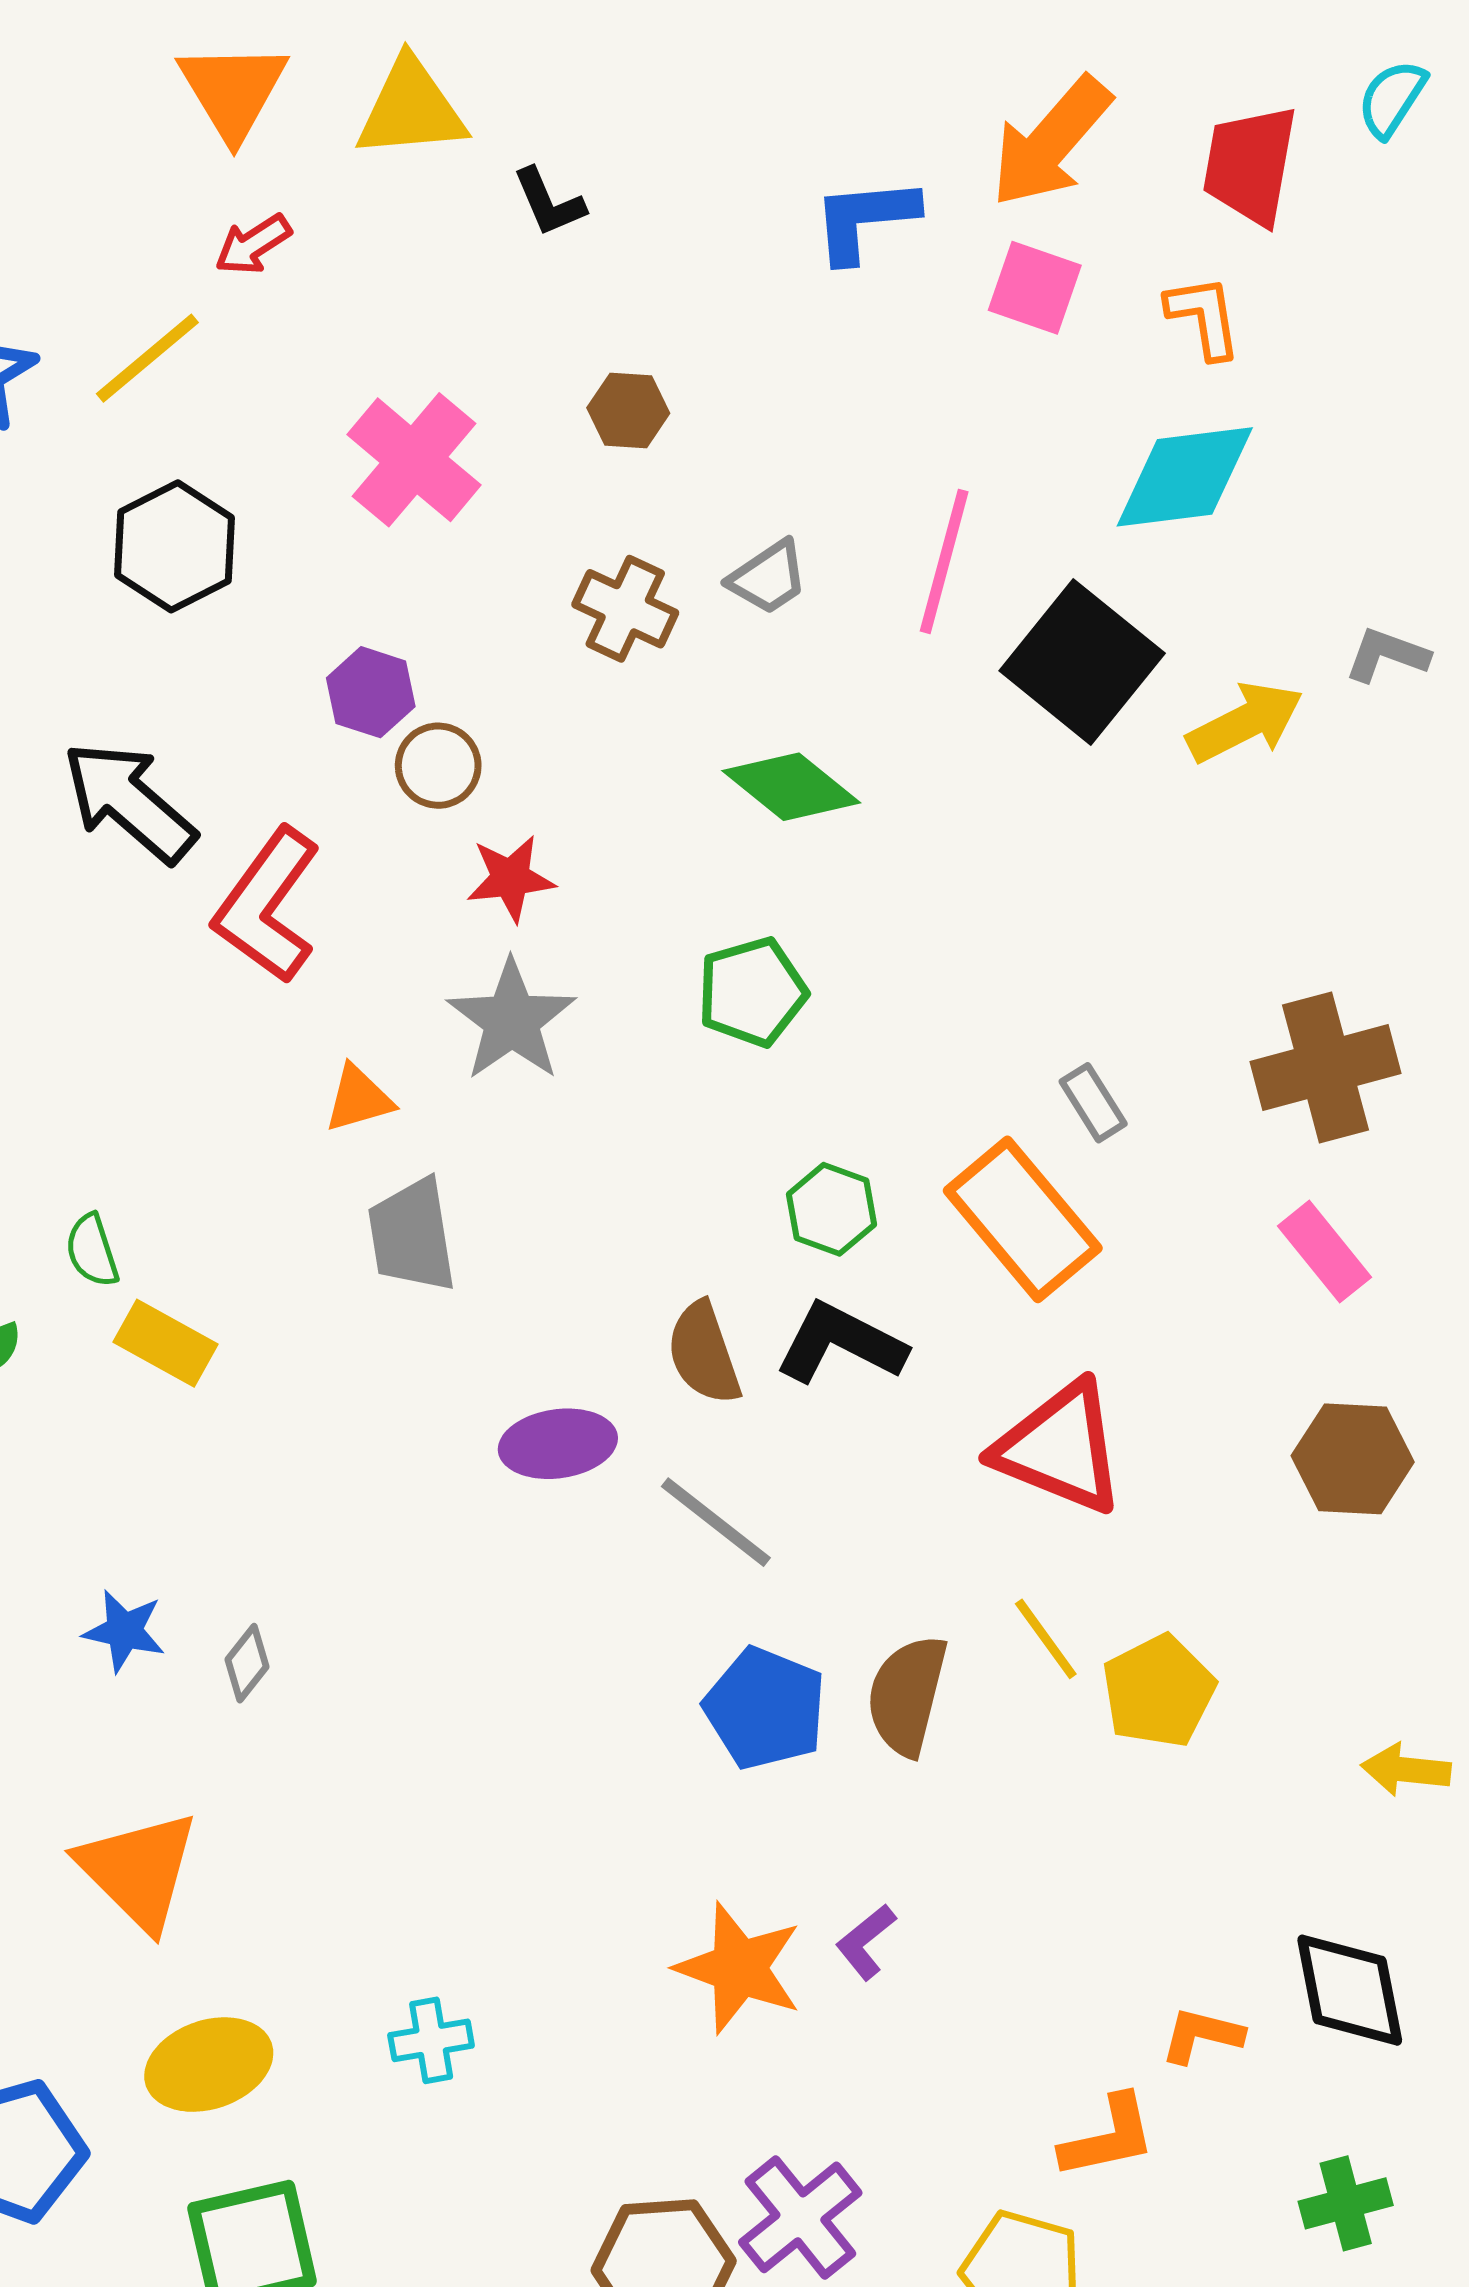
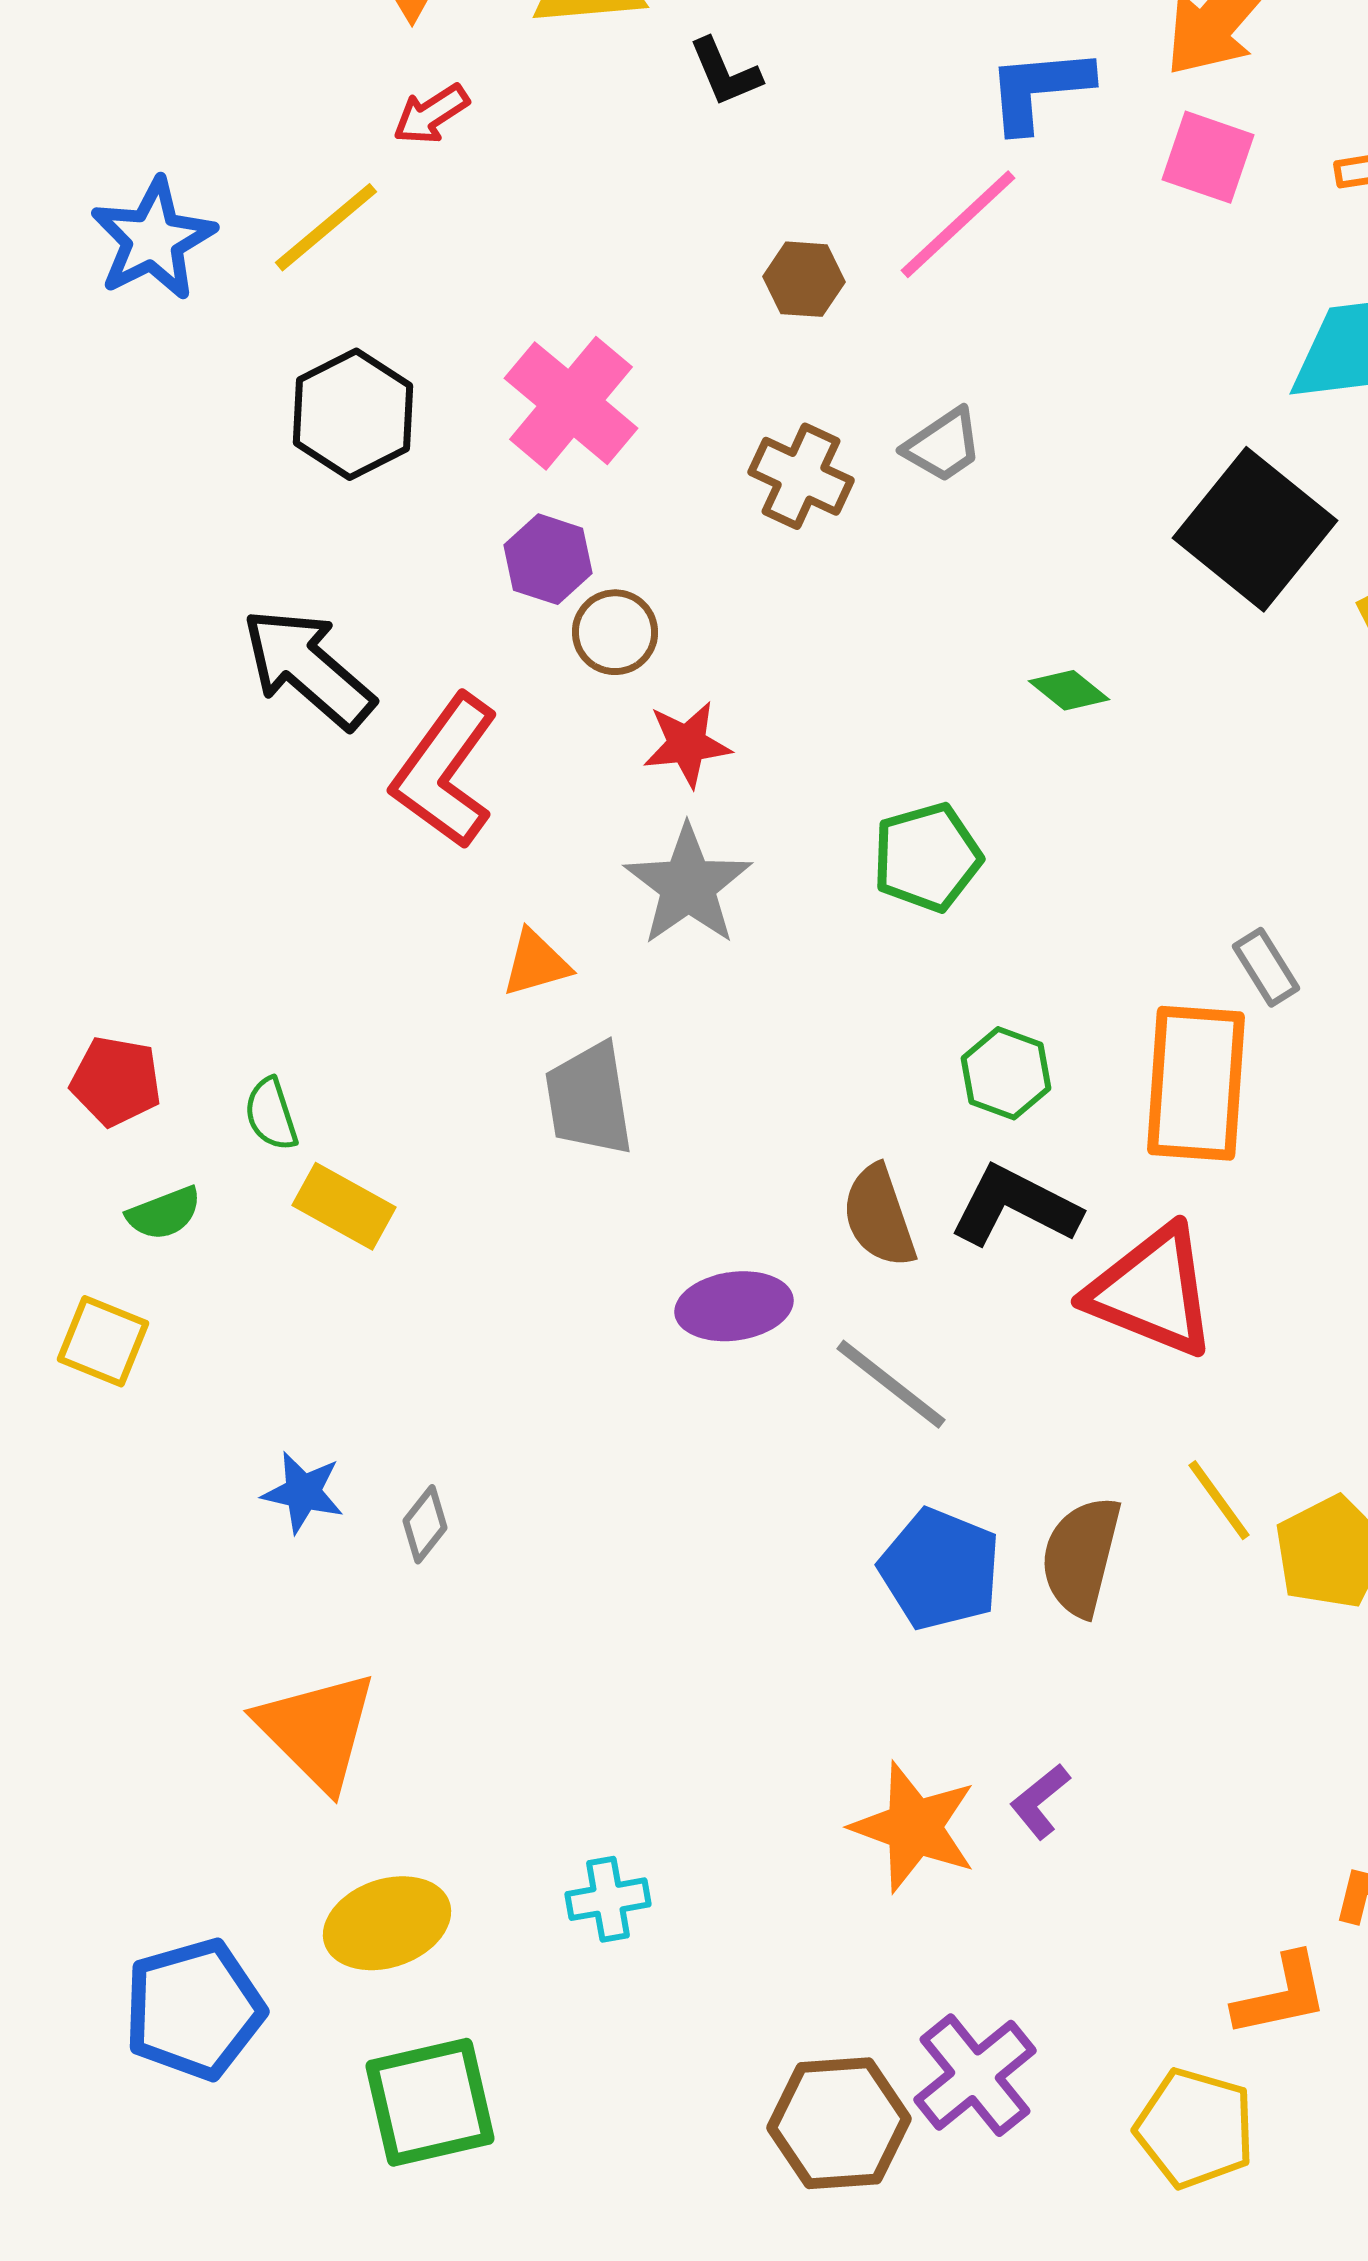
pink cross: (414, 460) -> (571, 403), moved
pink line: (944, 561) -> (958, 224), moved, turned 32
green diamond: (791, 787) -> (1069, 690), moved, size x0.6
orange rectangle: (1023, 1219) -> (1196, 1083), turned 44
red triangle: (1060, 1448) -> (1152, 1291), moved

